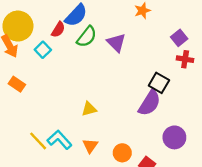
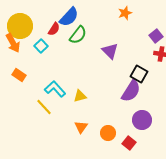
purple triangle: (116, 43) -> (110, 51), moved
purple circle: (174, 137) -> (142, 120), moved
cyan L-shape: (59, 140) -> (55, 89), moved
yellow line: (38, 141) -> (44, 107), moved

